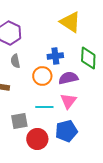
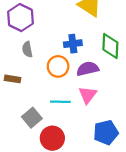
gray square: (19, 121) -> (32, 118), turned -30
blue pentagon: (66, 131) -> (106, 132), moved

